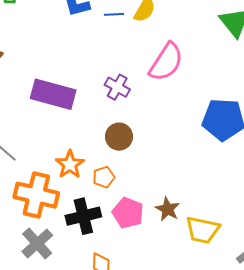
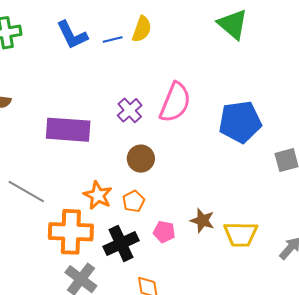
pink semicircle: (166, 62) -> (175, 102), moved
purple cross: (117, 87) -> (130, 110), turned 30
pink pentagon: (128, 213) -> (164, 232), size x0.7

